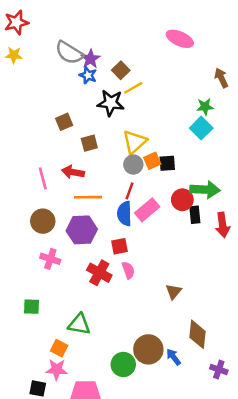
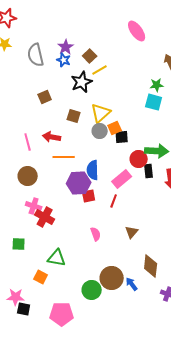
pink ellipse: (180, 39) -> (137, 31), turned 30
gray semicircle: (69, 53) -> (36, 55), moved, turned 45
black star: (111, 103) -> (82, 82), turned -30
cyan square: (201, 128) -> (154, 102), turned -30
brown square: (89, 143) -> (74, 116), moved, turned 32
black square: (167, 163) -> (122, 137), moved
red line: (130, 191) -> (114, 201), moved
pink rectangle: (147, 210) -> (122, 179), moved
purple hexagon: (82, 230) -> (79, 183), moved
pink semicircle: (128, 270) -> (96, 234), moved
red cross: (99, 273) -> (45, 217), moved
pink star: (57, 370) -> (16, 297), moved

